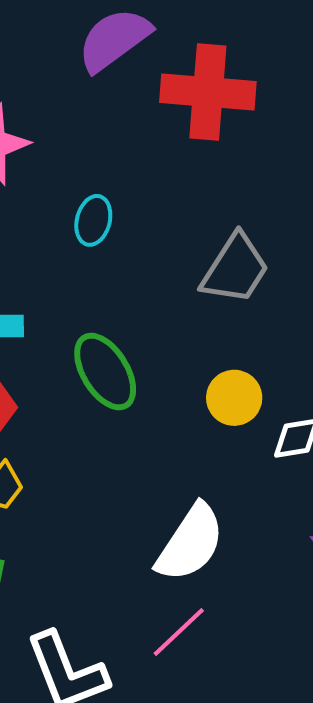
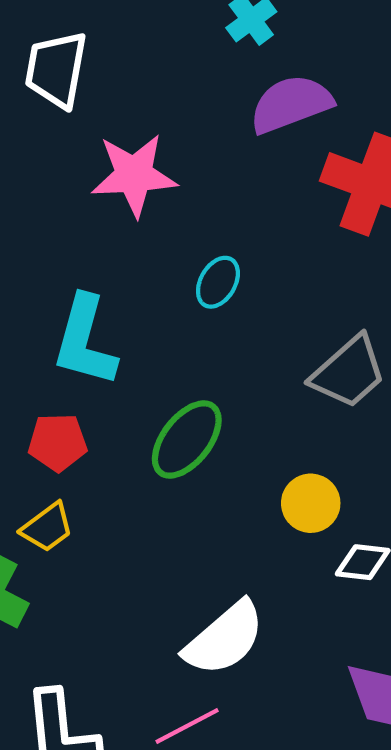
green ellipse: (105, 372) -> (187, 439), turned 54

